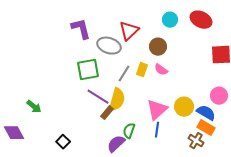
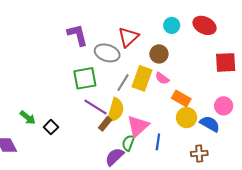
yellow rectangle: (142, 70) -> (142, 78), size x1.6
pink triangle: (157, 110) -> (138, 126), moved
orange rectangle: (206, 128) -> (181, 98), moved
brown cross: (196, 141) -> (199, 154), turned -35
black square: (63, 142) -> (51, 127), moved

